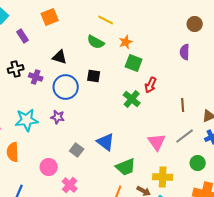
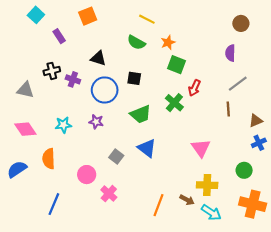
cyan star: (27, 120) -> (63, 125), size x0.7
gray line: (185, 136) -> (238, 84), moved
green trapezoid: (126, 167) -> (141, 114), moved

